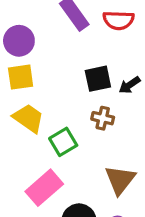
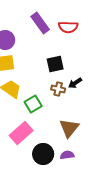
black arrow: (130, 85) -> (75, 83), moved

